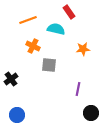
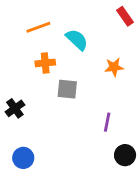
red rectangle: (69, 12) -> (125, 16), moved
cyan semicircle: (56, 29) -> (77, 40), turned 30
orange cross: (33, 46) -> (45, 63), turned -32

